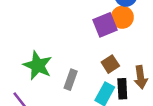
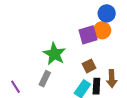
green star: (38, 65) -> (54, 54), moved
gray rectangle: (71, 80) -> (45, 79), moved

